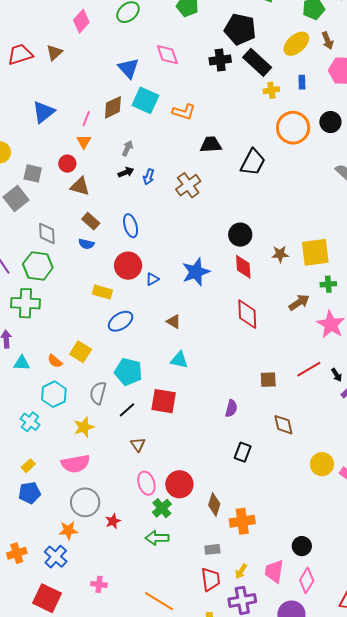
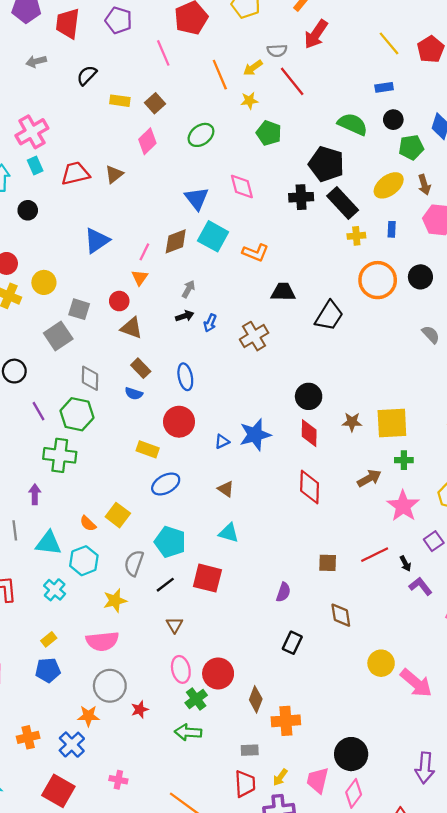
blue triangle: (152, 279) -> (222, 441), moved
cyan triangle: (22, 363) -> (49, 543), moved, size x1.4
black circle: (302, 546) -> (351, 754), size x1.5

